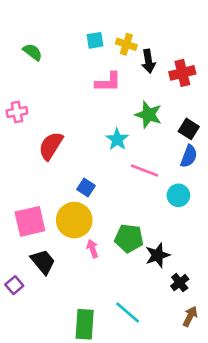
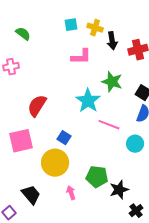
pink cross: (17, 112) -> (11, 67), moved
cyan star: (117, 139) -> (88, 101), size x1.4
pink square: (30, 221) -> (21, 141), moved
pink arrow: (92, 249) -> (71, 193), moved

